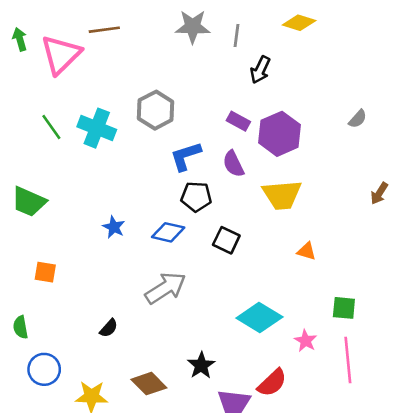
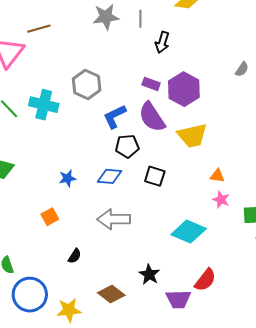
purple semicircle: (233, 164) -> (152, 117), size x1.5
blue star: (114, 227) -> (67, 178), turned -30
orange square: (45, 272) -> (50, 217), moved, turned -30
gray arrow: (165, 288) -> (114, 219), turned -140
pink star: (306, 341) -> (221, 200), moved
blue circle: (44, 369) -> (30, 295), size x1.4

